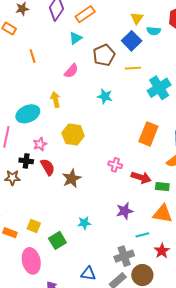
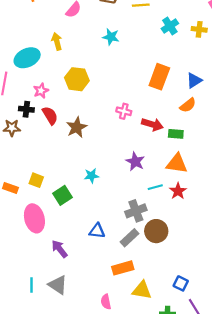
cyan cross: (159, 88) -> (170, 26), size x0.7
purple star: (125, 211) -> (135, 161), turned -30
red star: (162, 251) -> (178, 191), moved

